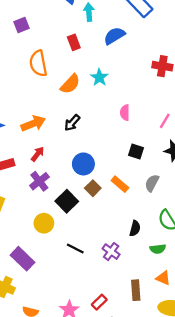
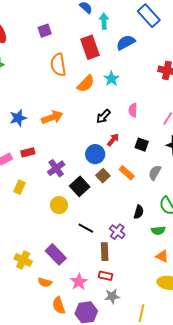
red rectangle: (74, 42) -> (90, 47), size x1.6
black arrow: (72, 123) -> (103, 116), moved
red arrow: (38, 154) -> (113, 140), moved
purple rectangle: (22, 259) -> (56, 254), moved
brown rectangle: (136, 290) -> (105, 252), moved
red rectangle: (99, 302) -> (106, 276), turned 56

